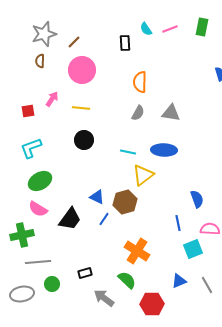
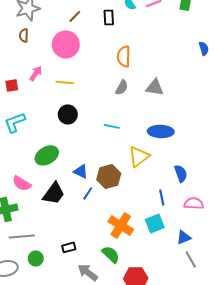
brown line: (74, 42) -> (75, 16), moved
blue ellipse: (164, 150) -> (161, 131), moved
yellow triangle: (143, 175) -> (139, 156), moved
green ellipse: (40, 181) -> (47, 155), moved
cyan square: (193, 249) -> (155, 223), moved
blue triangle: (179, 281) -> (184, 237), moved

